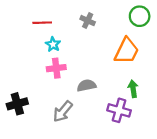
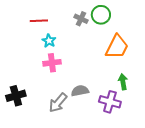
green circle: (140, 16) -> (101, 15), moved
gray semicircle: (87, 85) -> (80, 91), moved

